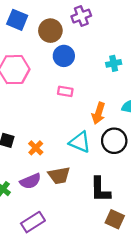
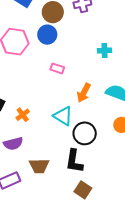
blue circle: (64, 56) -> (47, 35), moved
black circle: (114, 141) -> (85, 133), moved
brown trapezoid: (59, 175) -> (39, 166), moved

